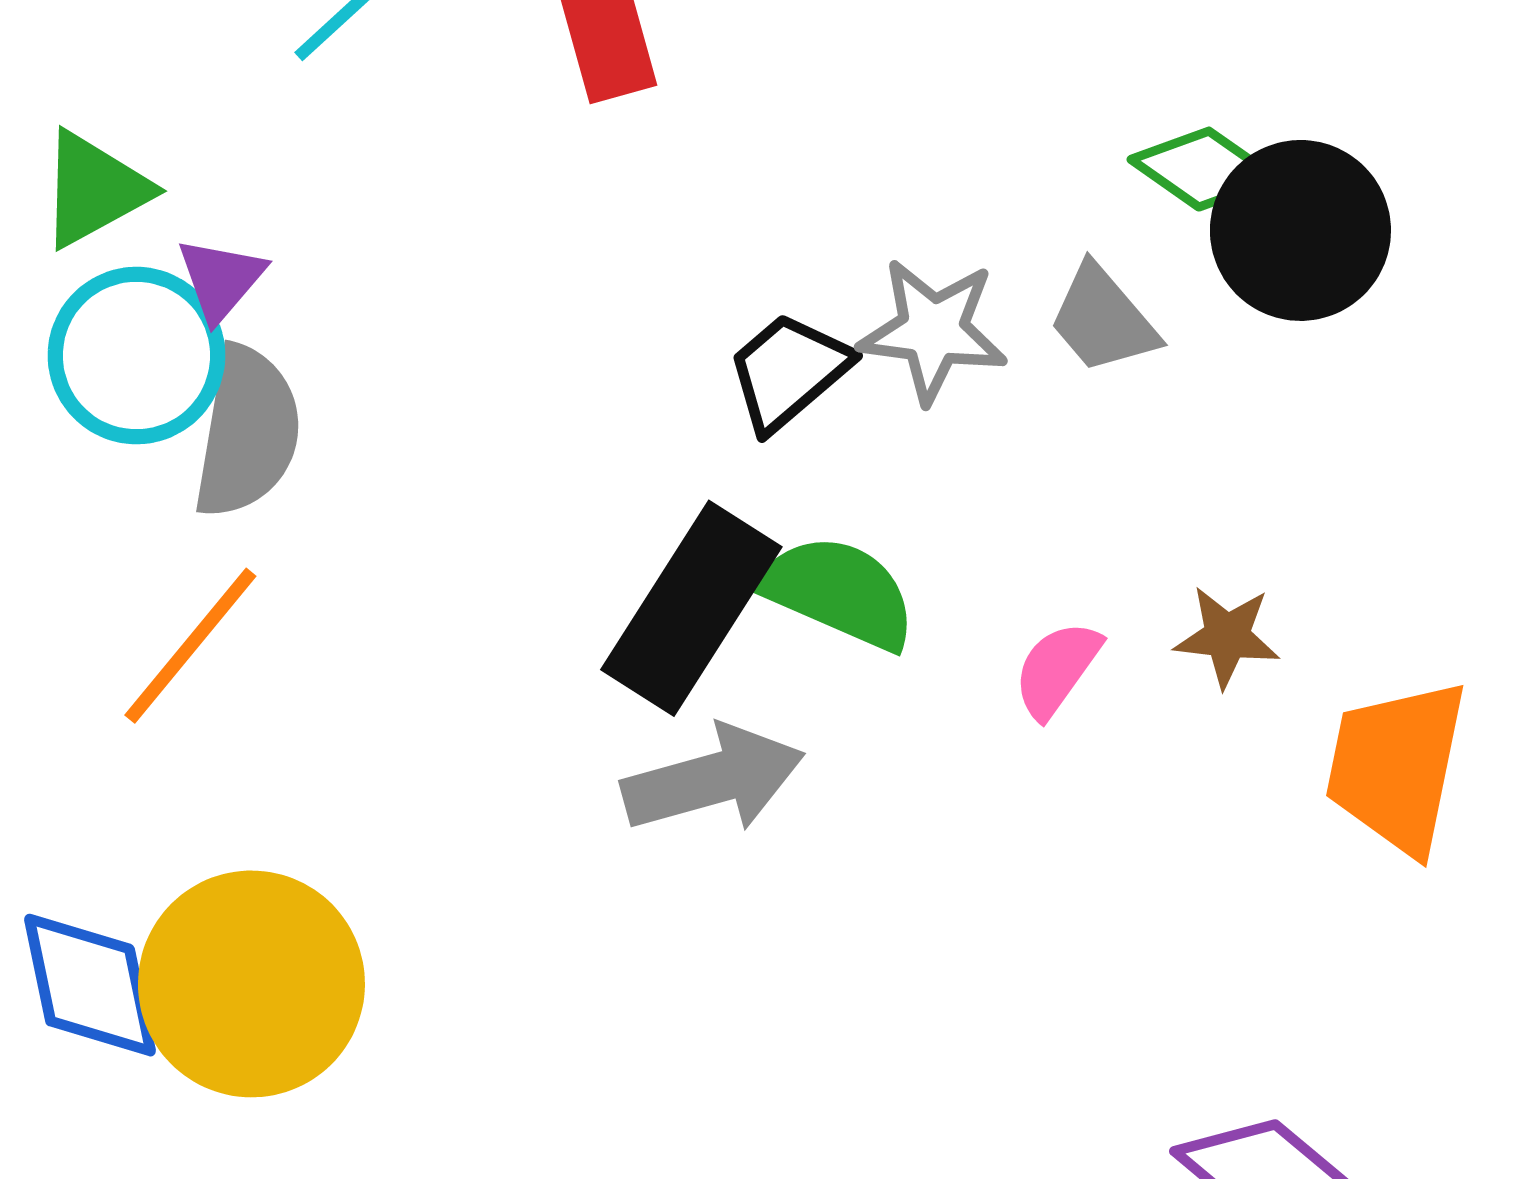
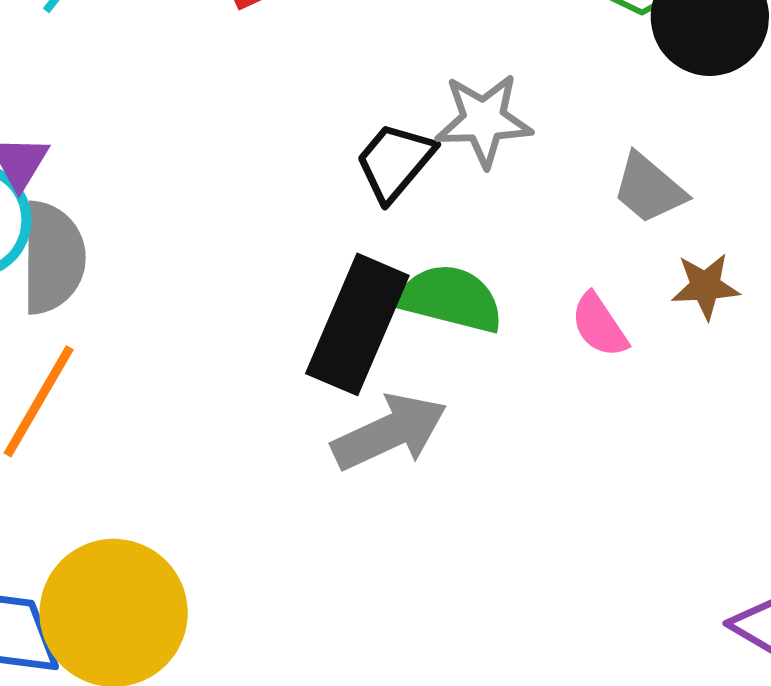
gray trapezoid: (1103, 319) -> (649, 189), moved
pink semicircle: (1057, 669) -> (599, 325), turned -60

